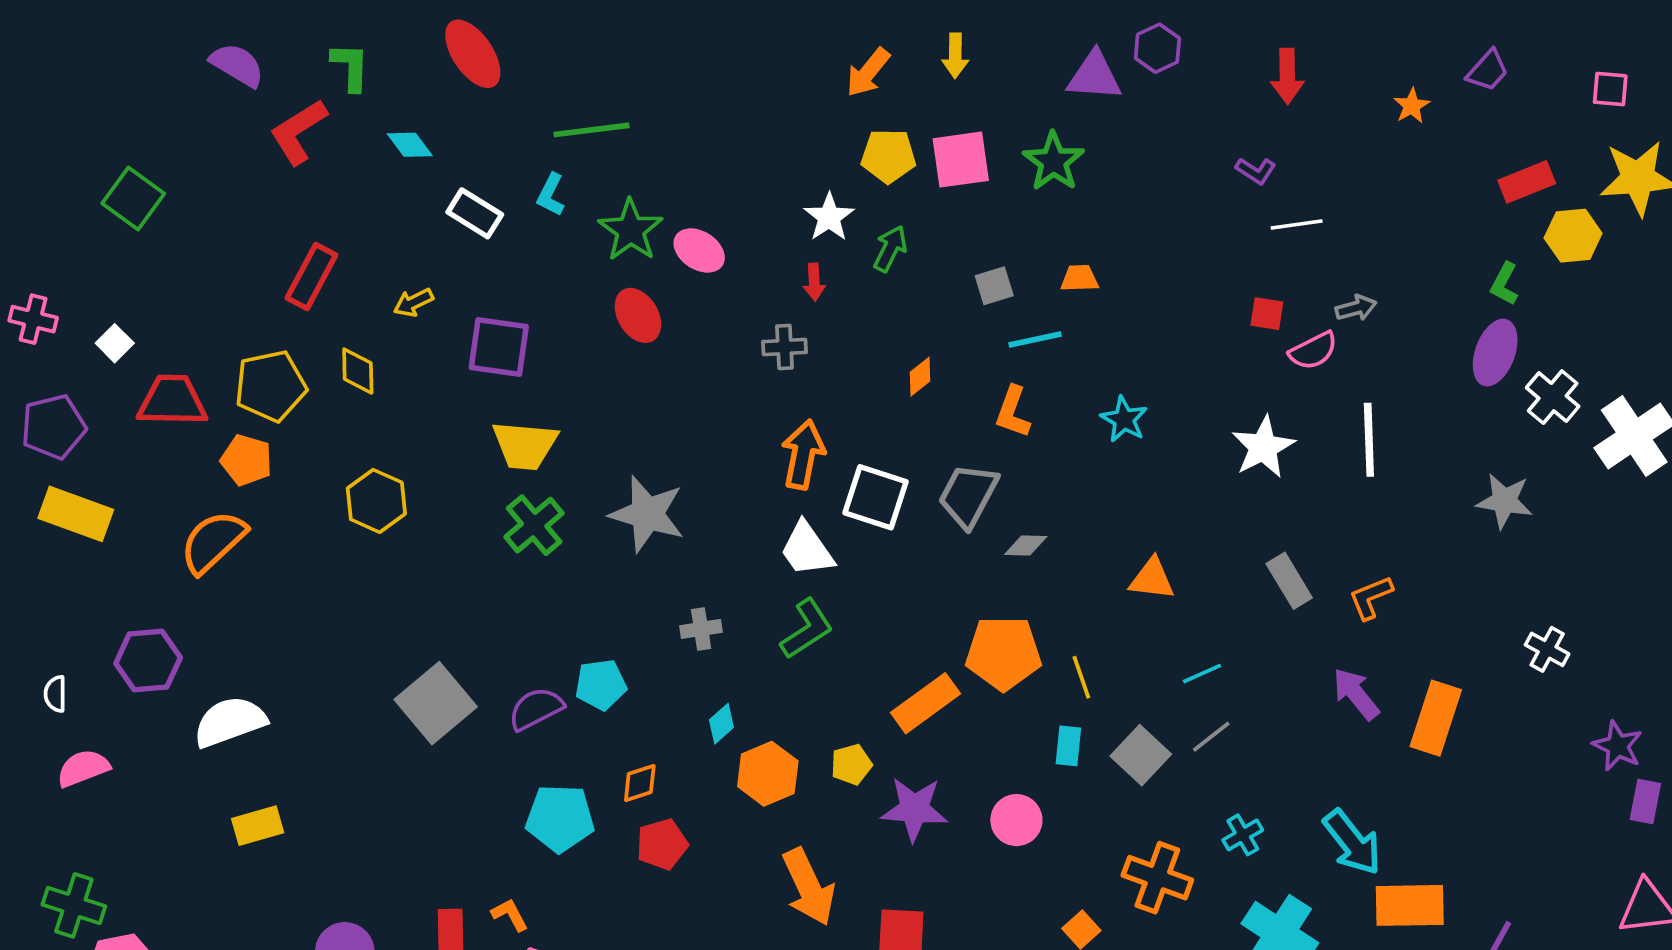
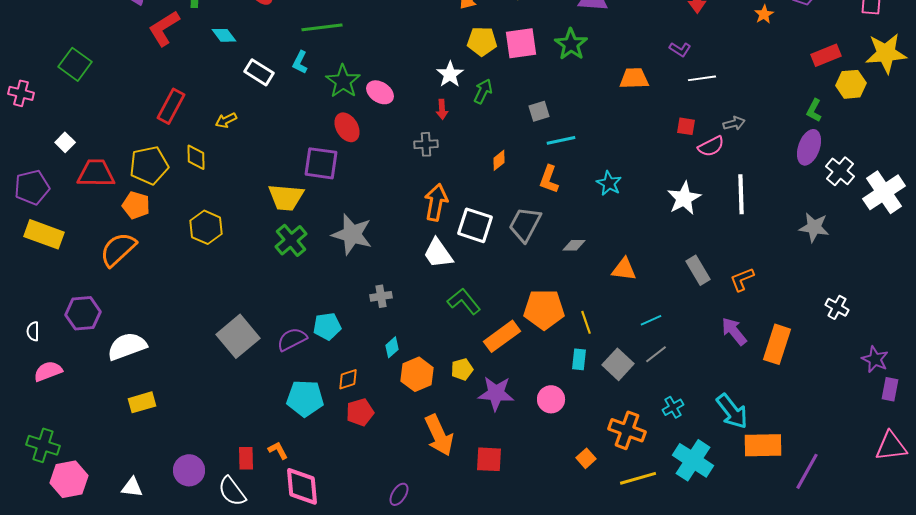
orange trapezoid: (1080, 278) -> (634, 78), moved, size x1.4
pink cross: (33, 319) -> (21, 93), moved
purple square: (499, 347) -> (321, 163), moved
gray diamond: (1026, 545) -> (574, 245), moved
green L-shape: (807, 629) -> (464, 301), moved, turned -96

